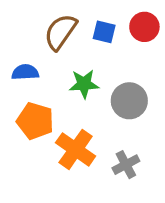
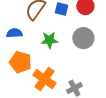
gray circle: (129, 101) -> (83, 38), moved

